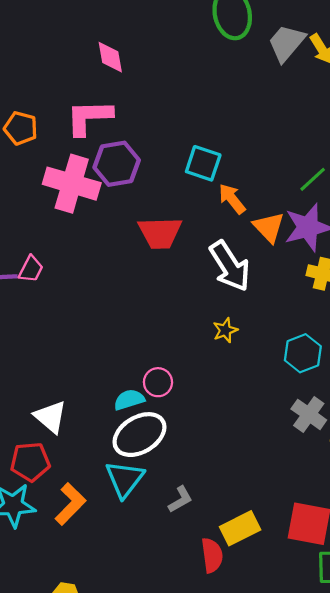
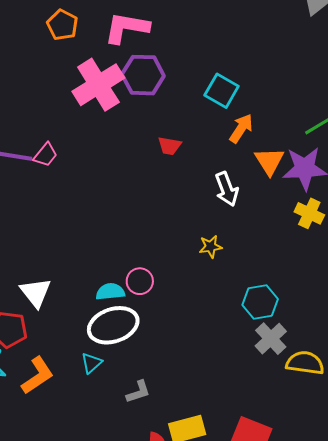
pink cross: (72, 184) -> (98, 85), turned 30
orange arrow: (232, 199) -> (241, 128), turned 60
red trapezoid: (160, 233) -> (169, 146), size x0.6
white arrow: (230, 266) -> (227, 189), size x0.7
cyan hexagon: (303, 353) -> (260, 302), moved
cyan triangle: (125, 479) -> (91, 363), size x0.6

